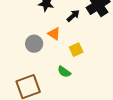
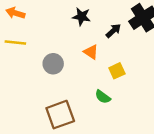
gray circle: (34, 44) -> (53, 64), moved

